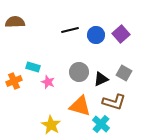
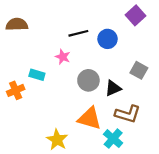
purple square: (121, 34) -> (135, 15), moved
gray square: (124, 73) -> (139, 70), moved
pink star: (48, 82) -> (63, 57), moved

